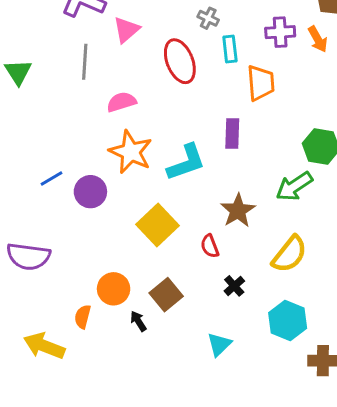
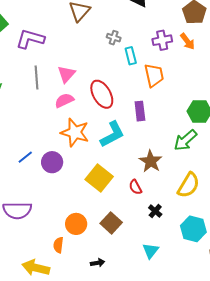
pink triangle: (126, 30) -> (66, 74), moved
red ellipse: (180, 61) -> (102, 94), moved
black arrow: (138, 321) -> (98, 263), moved, turned 120

